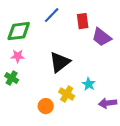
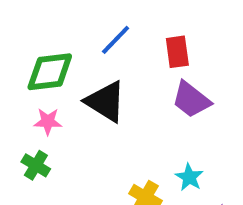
purple trapezoid: (102, 37) -> (191, 100), moved
black triangle: (60, 62) -> (106, 102), moved, turned -50

